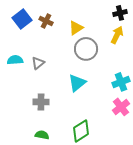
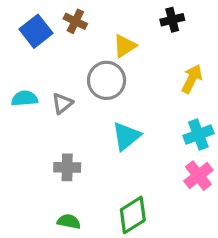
black cross: (120, 13) -> (172, 20), moved
brown cross: (46, 21) -> (75, 21), moved
yellow arrow: (117, 35) -> (192, 79), moved
gray circle: (86, 49) -> (107, 80), moved

